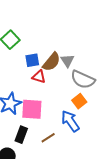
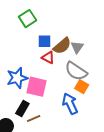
gray semicircle: (83, 80) -> (76, 71), moved
orange square: (79, 101) -> (82, 87), turned -32
brown line: (48, 138) -> (34, 119), moved

